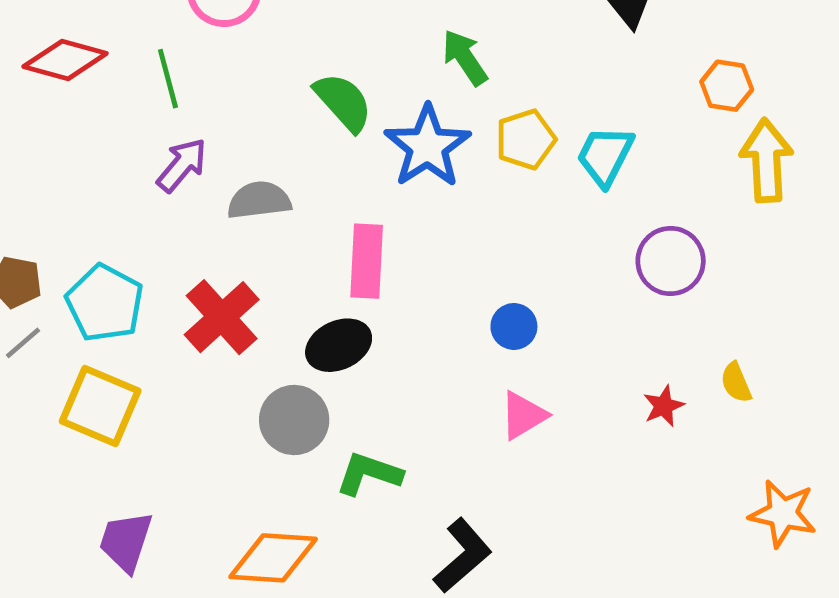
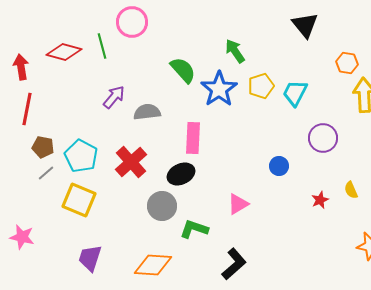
green line: (168, 79) -> (102, 46), moved
blue circle: (514, 326) -> (279, 166), moved
pink triangle: (523, 415) -> (238, 204), moved

